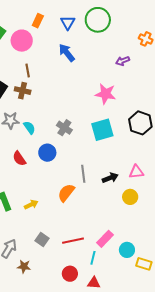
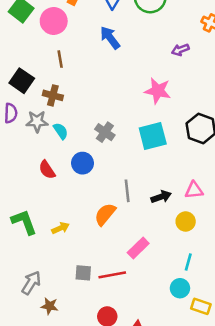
brown cross: (23, 91) -> (53, 95), moved
pink rectangle: (105, 239) -> (138, 248), moved
gray square: (42, 240) -> (83, 273), moved, turned -32
cyan line: (93, 258) -> (188, 262), moved

